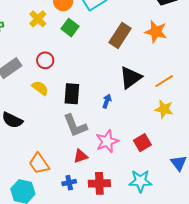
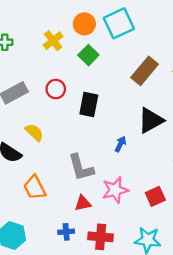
yellow semicircle: (40, 88) -> (34, 132), moved
black rectangle: (72, 94) -> (89, 104), moved
orange trapezoid: (39, 164) -> (35, 188), moved

